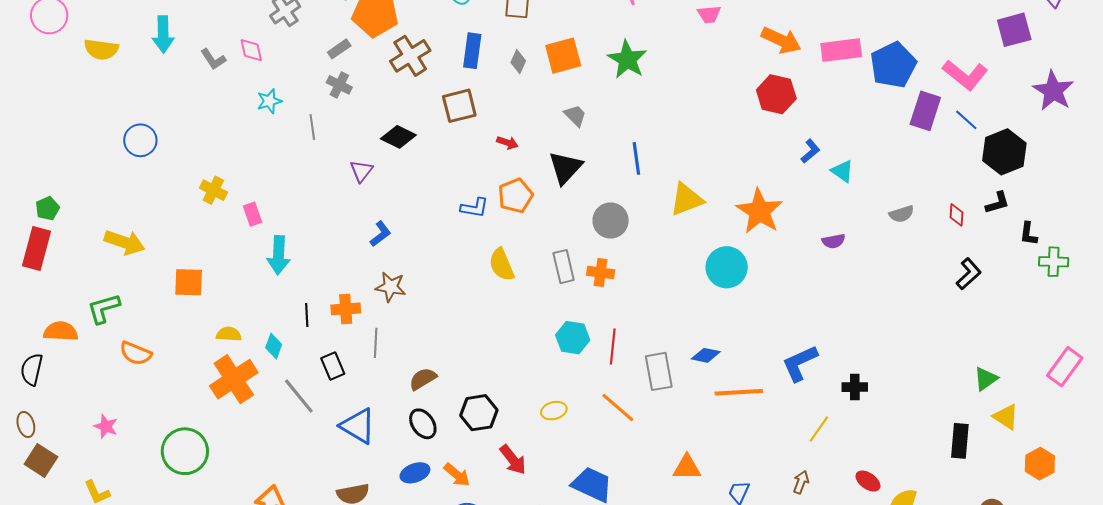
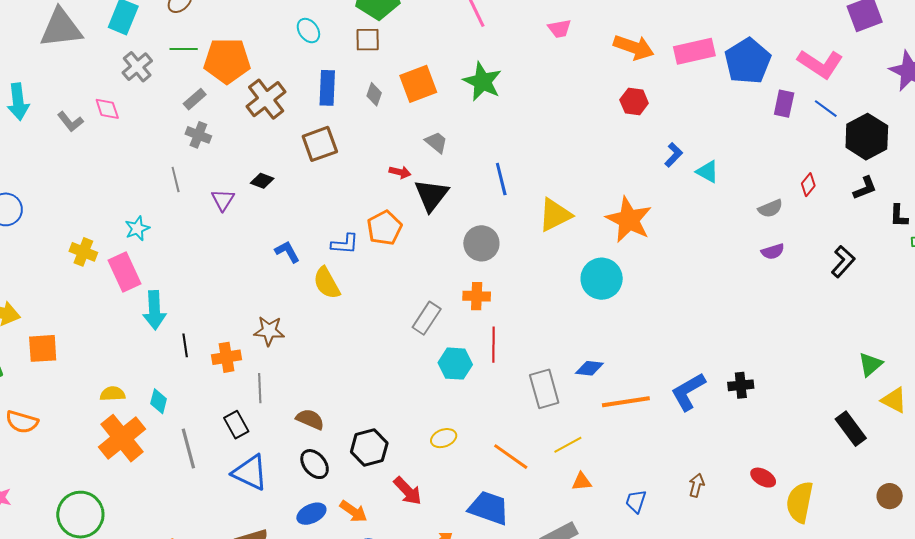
red hexagon: (776, 94) -> (634, 102), size x0.7
cyan star: (269, 101) -> (137, 228), moved
purple rectangle: (925, 111) -> (784, 104), size x0.7
black diamond: (398, 137) -> (262, 181), size x0.7
red arrow: (507, 143) -> (400, 172), moved
purple triangle: (361, 171) -> (223, 200), moved
pink rectangle: (252, 214) -> (125, 272), size x1.6
red diamond: (956, 215) -> (808, 185), moved, turned 40
blue L-shape: (381, 234) -> (287, 252), moved, turned -76
purple semicircle: (834, 241) -> (773, 251), moved
yellow semicircle: (502, 265) -> (327, 283), moved
gray rectangle: (564, 267) -> (427, 318), moved, turned 52
orange square: (189, 282) -> (43, 348), moved
black line: (307, 315) -> (185, 345), moved
red line: (613, 346) -> (494, 345), moved
blue L-shape: (800, 363) -> (688, 392), moved
black rectangle: (333, 366) -> (236, 425), moved
brown semicircle: (423, 379) -> (310, 419), turned 60
gray line: (299, 396) -> (188, 449), turned 30
orange line: (618, 407) -> (511, 457), moved
yellow line: (819, 429) -> (568, 445), moved, turned 32
black rectangle: (960, 441) -> (851, 429), turned -36
orange triangle: (687, 467) -> (582, 482), size x0.7

